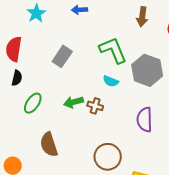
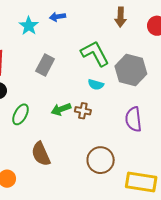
cyan star: (36, 13) -> (29, 26), moved

